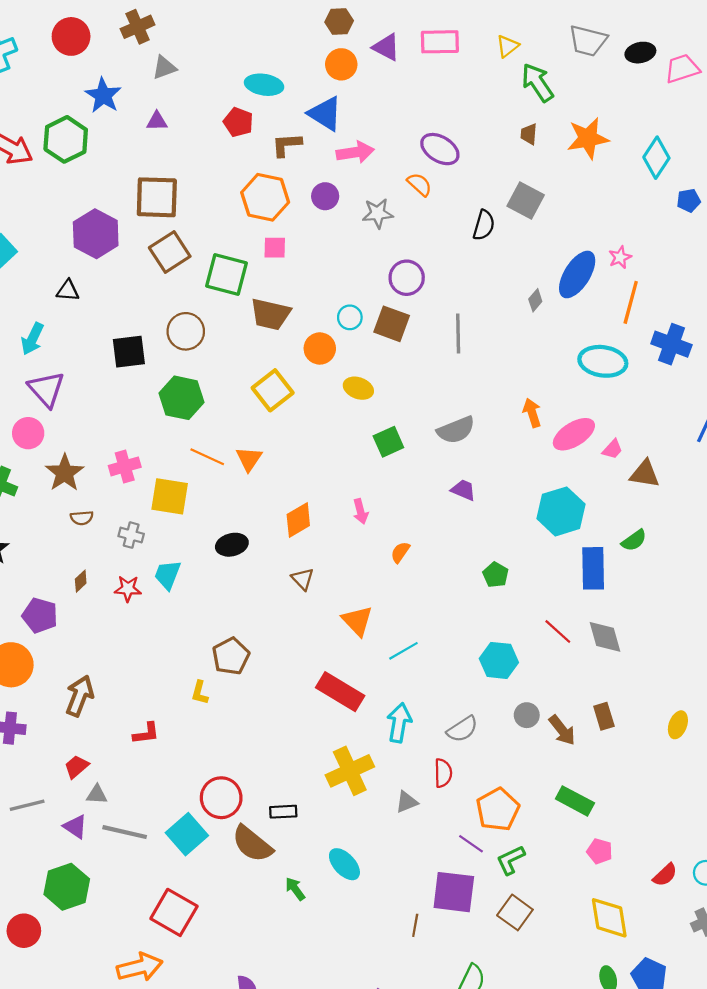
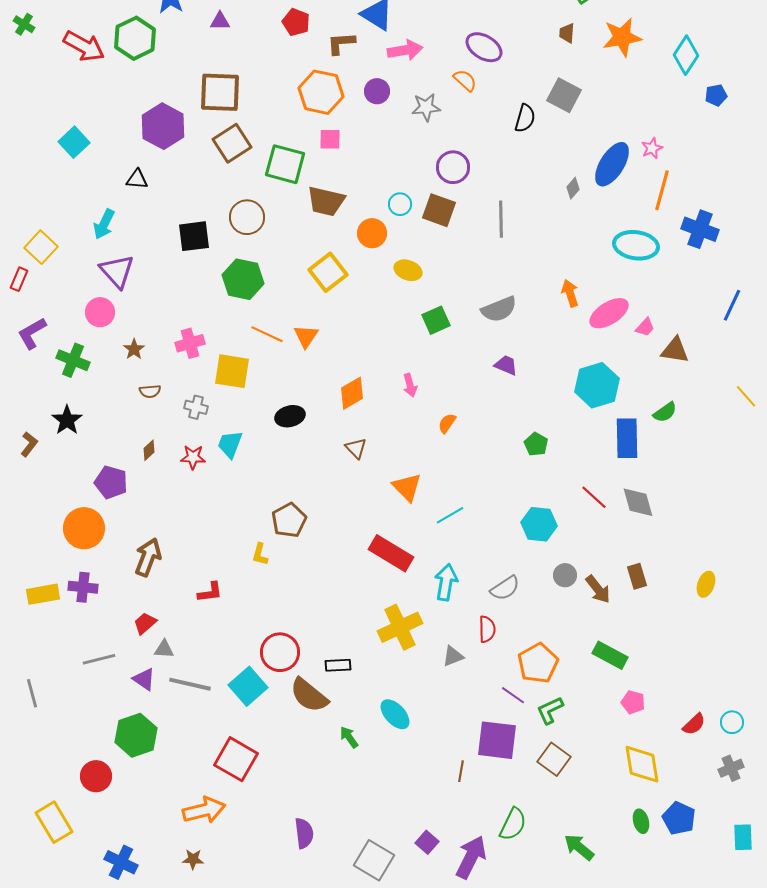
brown star: (65, 473) -> (134, 349), size x0.6

